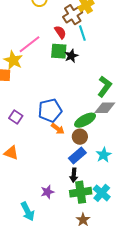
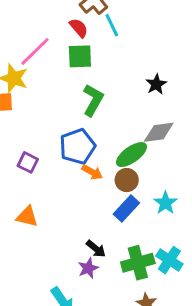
black star: (71, 56) -> (156, 84), moved
green L-shape: (105, 86) -> (93, 100), moved
black arrow: (74, 175) -> (96, 249), moved, turned -48

